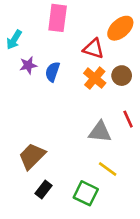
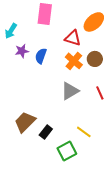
gray triangle: (100, 132) -> (70, 91), moved, turned -36
black rectangle: (44, 189) -> (46, 132), moved
green square: (86, 193) -> (67, 151), turned 36

